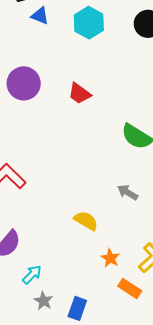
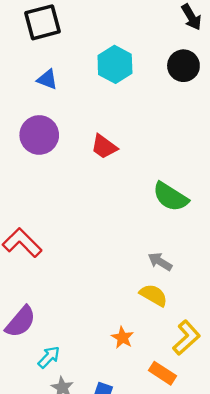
blue triangle: (40, 16) -> (47, 79), moved
yellow semicircle: (86, 221) -> (154, 295), moved
orange star: (110, 258) -> (122, 338), moved

